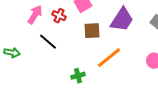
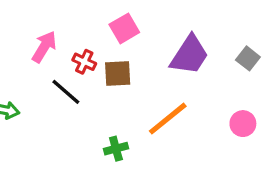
red cross: (59, 16) -> (84, 62), moved
brown square: (92, 31) -> (118, 73), moved

